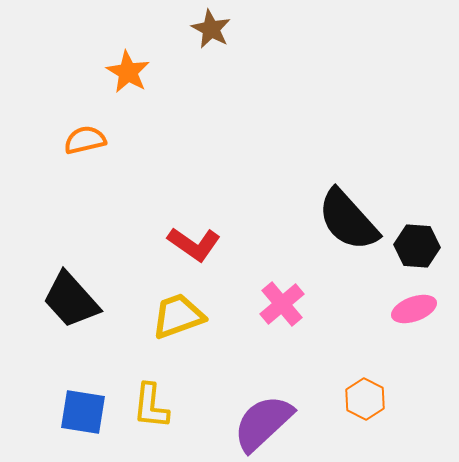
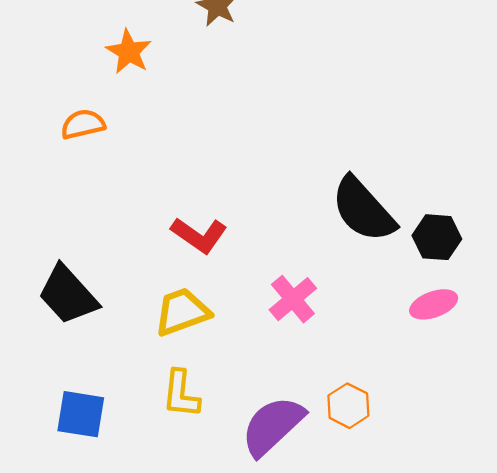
orange hexagon: (365, 399) -> (348, 406), moved
yellow L-shape: (151, 406) -> (181, 394), moved

